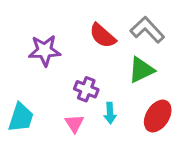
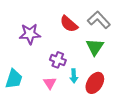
green triangle: (141, 70) -> (95, 47), turned -30
red ellipse: (158, 116) -> (95, 83), moved

